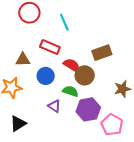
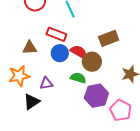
blue circle: (46, 76) -> (60, 53), moved
purple triangle: (54, 106) -> (46, 83), moved, turned -40
black triangle: (18, 124) -> (32, 102), moved

